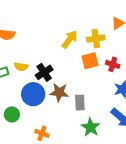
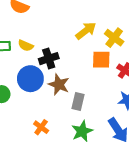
yellow cross: (96, 39) -> (114, 38), turned 30
orange cross: (42, 133) -> (41, 127), moved

